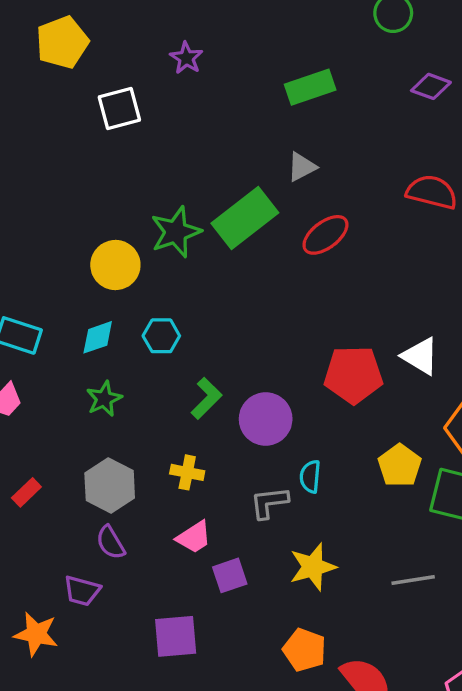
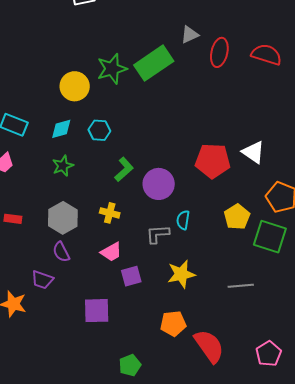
red ellipse: (325, 235) -> (219, 52), moved, turned -44
red rectangle: (26, 492) -> (13, 219), turned 48
orange pentagon: (305, 650) -> (173, 324), turned -30

